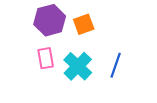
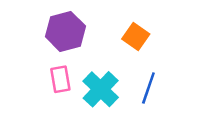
orange square: (84, 24) -> (136, 36), moved, turned -35

